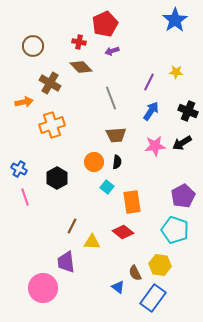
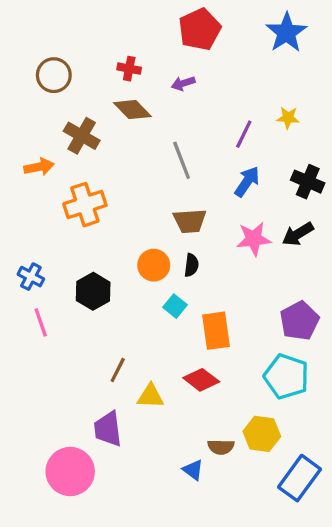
red pentagon: (105, 24) -> (200, 29), moved
brown semicircle: (135, 273) -> (221, 447), turned -63
blue rectangle: (153, 298) -> (299, 478), moved

